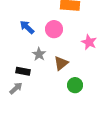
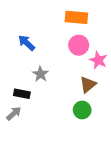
pink circle: (54, 29) -> (79, 45), moved
brown triangle: (61, 63) -> (88, 85), moved

